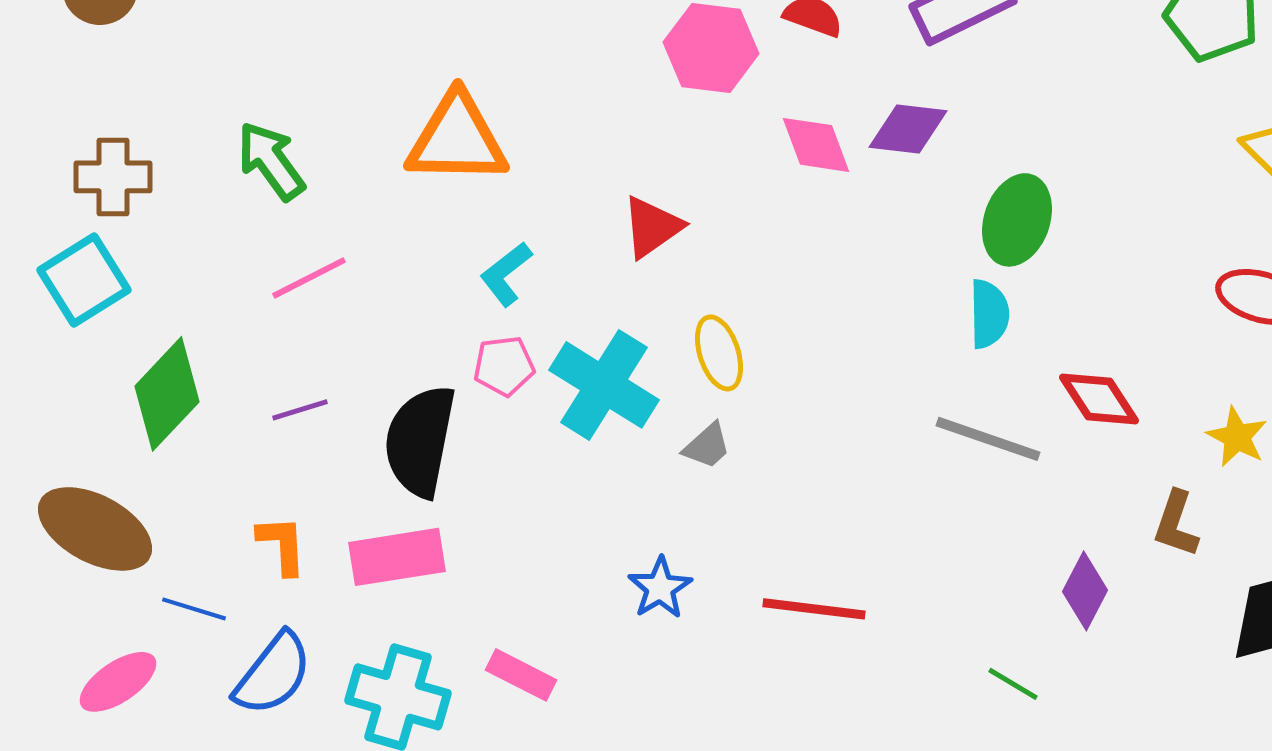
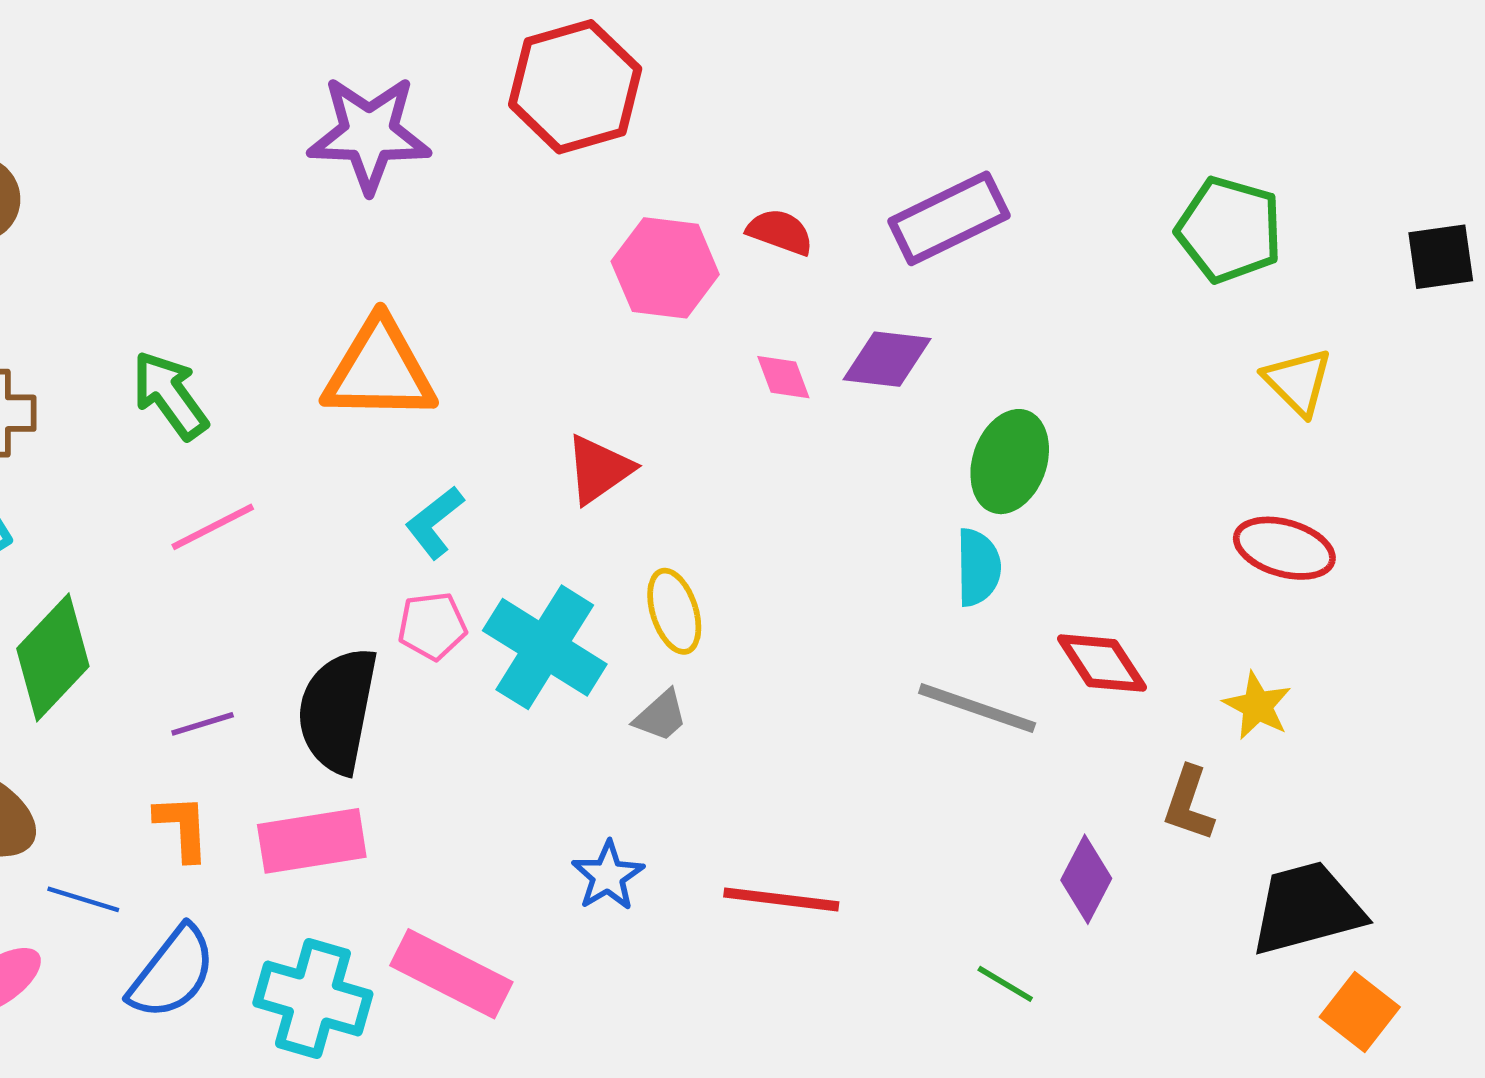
pink diamond: (816, 145) -> (783, 377), size x0.7
purple line: (300, 410) -> (203, 724), moved
pink rectangle: (521, 675) -> (451, 974), size x1.5

